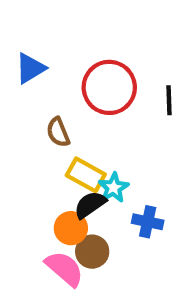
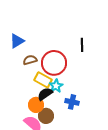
blue triangle: (30, 68) -> (17, 41), moved
red circle: (109, 87) -> (54, 63), moved
brown semicircle: (58, 132) -> (30, 60), turned 96

